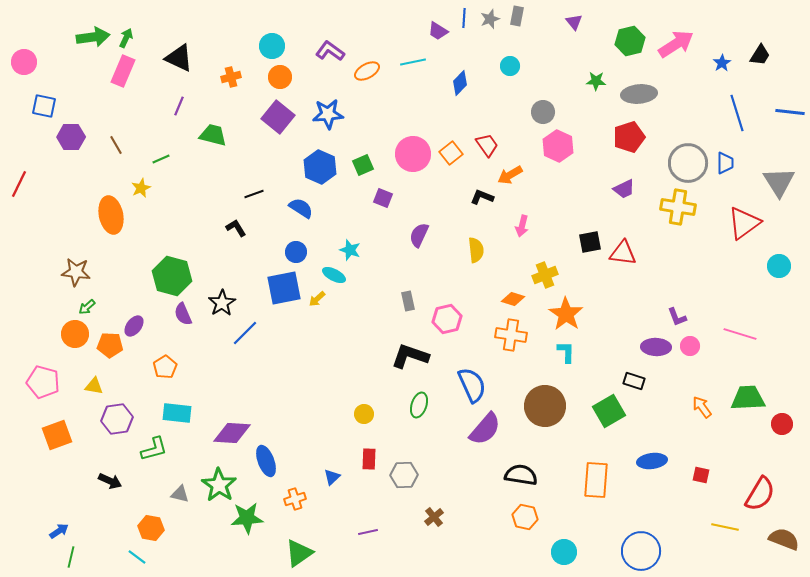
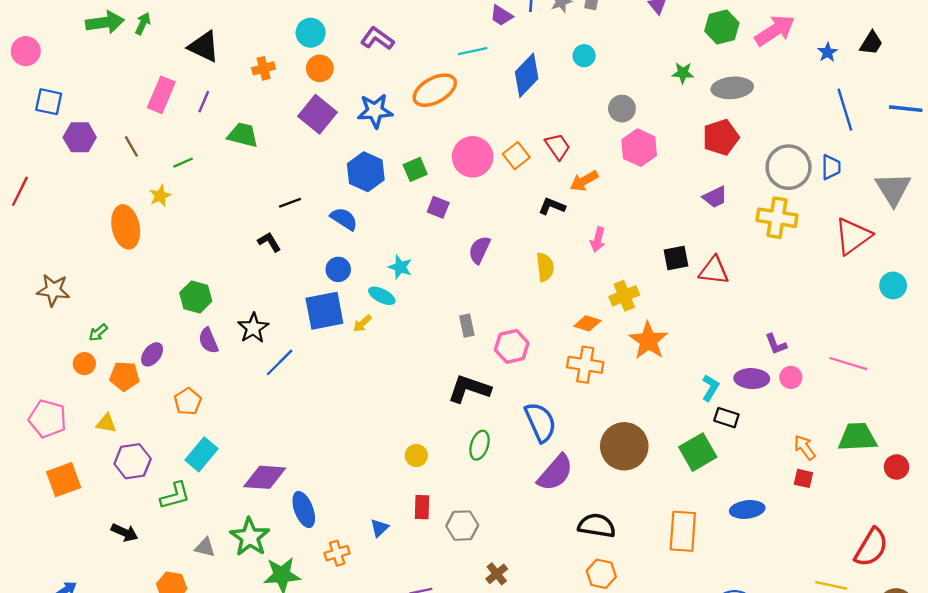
pink rectangle: (123, 71) -> (161, 95), moved
orange ellipse: (367, 71) -> (435, 90), moved, size x1.5
blue diamond: (460, 83) -> (527, 75), size x1.5
brown star: (76, 272) -> (53, 290), moved
green hexagon: (172, 276) -> (196, 297), size x0.7
orange circle: (75, 334) -> (84, 364), size x0.7
cyan L-shape: (566, 352) -> (710, 388), moved, turned 30
cyan rectangle: (177, 413) -> (201, 454), turned -56
red square: (701, 475) -> (803, 478), moved

